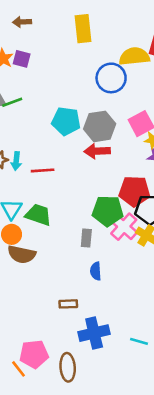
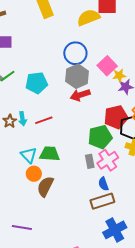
blue circle: (111, 78) -> (75, 53), moved
cyan pentagon: (66, 121) -> (37, 83), moved
pink cross: (124, 227) -> (108, 160), moved, turned 30
brown semicircle: (22, 254) -> (45, 187), turned 120
brown rectangle: (68, 304) -> (102, 201), moved, size x1.6

